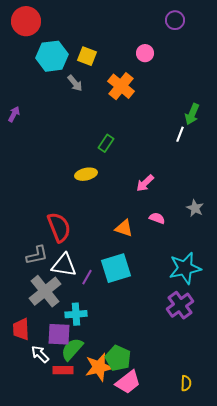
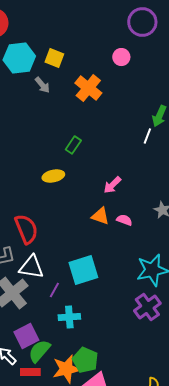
purple circle: (175, 20) -> (142, 22), size x1.5
pink circle: (145, 53) -> (121, 57), moved
orange triangle: (124, 228) -> (100, 216), moved
purple line: (87, 277) -> (54, 290), moved
cyan cross: (76, 314) -> (69, 317), moved
purple square: (59, 334) -> (26, 336), turned -30

